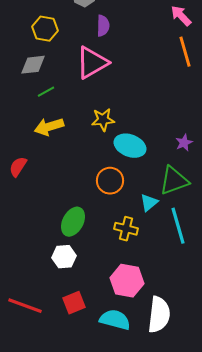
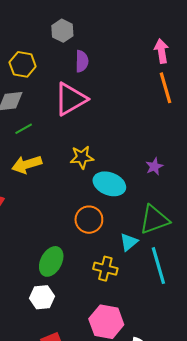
pink arrow: (181, 16) -> (161, 51), turned 35
purple star: (184, 143) -> (154, 166), moved

